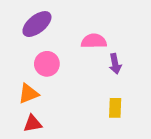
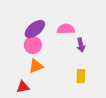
purple ellipse: (37, 24) -> (35, 29), moved
orange triangle: (28, 94) -> (36, 66), moved

